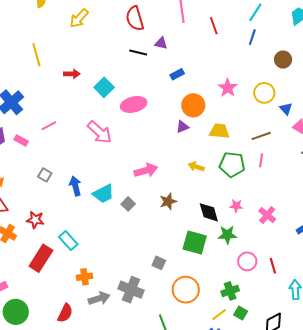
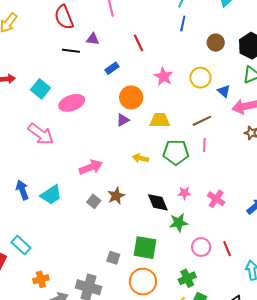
red line: (214, 26) -> (139, 43), moved
gray square: (128, 204) -> (94, 201), moved
green square: (195, 242) -> (145, 248), moved

